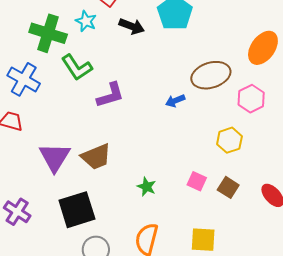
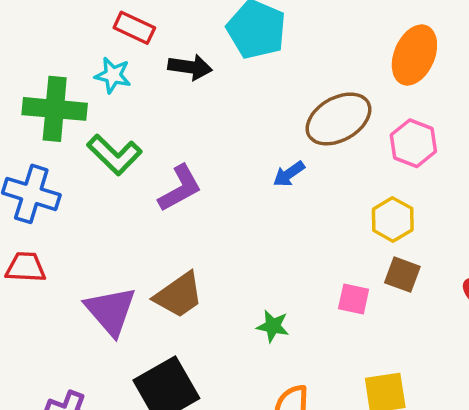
brown square: (228, 187) -> (402, 275), moved

